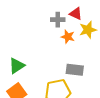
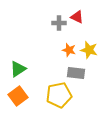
yellow star: (88, 30) -> (89, 50), moved, turned 30
orange star: (68, 37) -> (69, 50), moved

